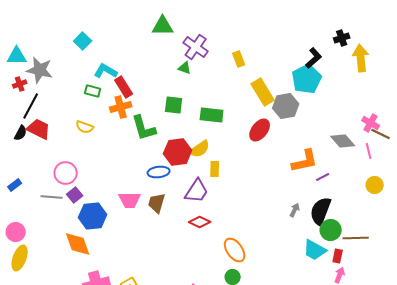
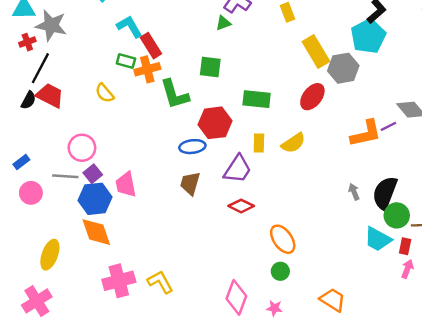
green triangle: (185, 68) -> (223, 23), turned -40
cyan L-shape: (106, 71) -> (129, 27), turned 30
green rectangle: (93, 91) -> (126, 61), moved
green rectangle: (212, 115) -> (257, 99), moved
yellow semicircle: (85, 127) -> (105, 93), turned 30
yellow semicircle: (200, 149) -> (293, 143), moved
purple line: (323, 177) -> (388, 126), moved
pink trapezoid: (130, 200) -> (126, 185), moved, turned 80
gray arrow: (295, 210) -> (354, 192), turned -48
blue hexagon: (93, 216) -> (95, 199), moved
pink circle: (16, 232) -> (31, 193), moved
yellow ellipse: (20, 258) -> (50, 255), moved

